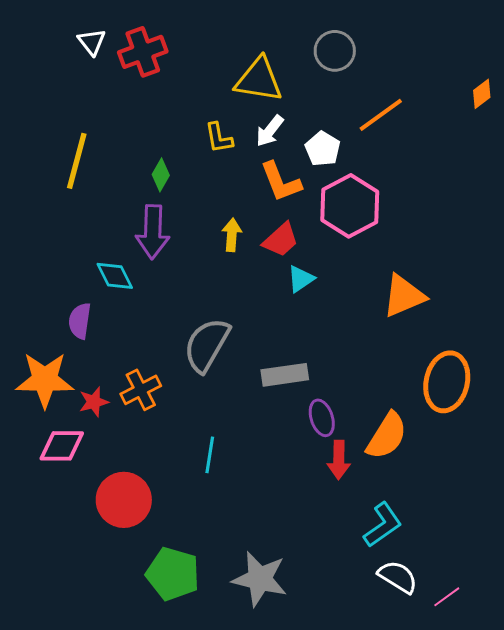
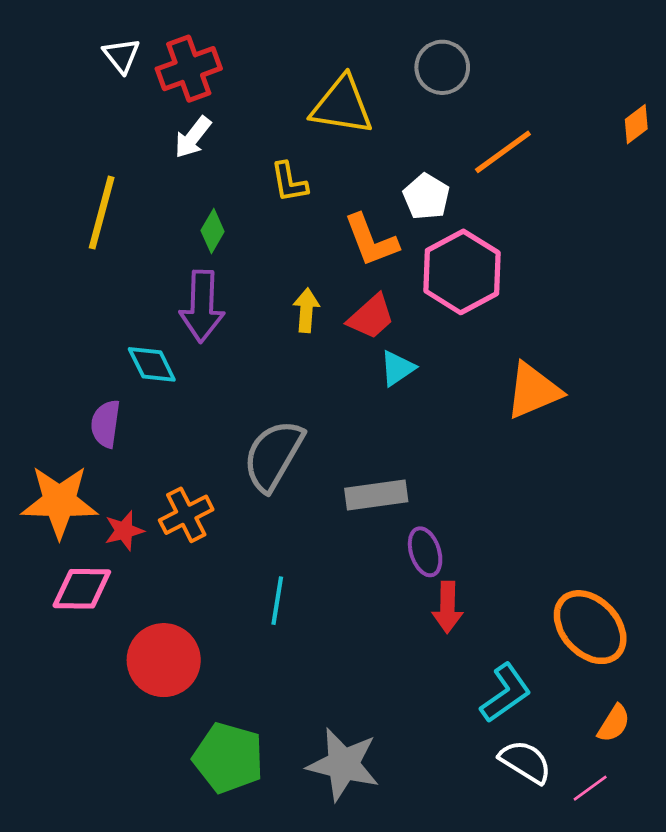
white arrow: (270, 131) -> (193, 137), moved
orange ellipse: (447, 382) -> (590, 627), moved, turned -56
orange semicircle: (387, 436) -> (614, 723), moved, size x0.6

